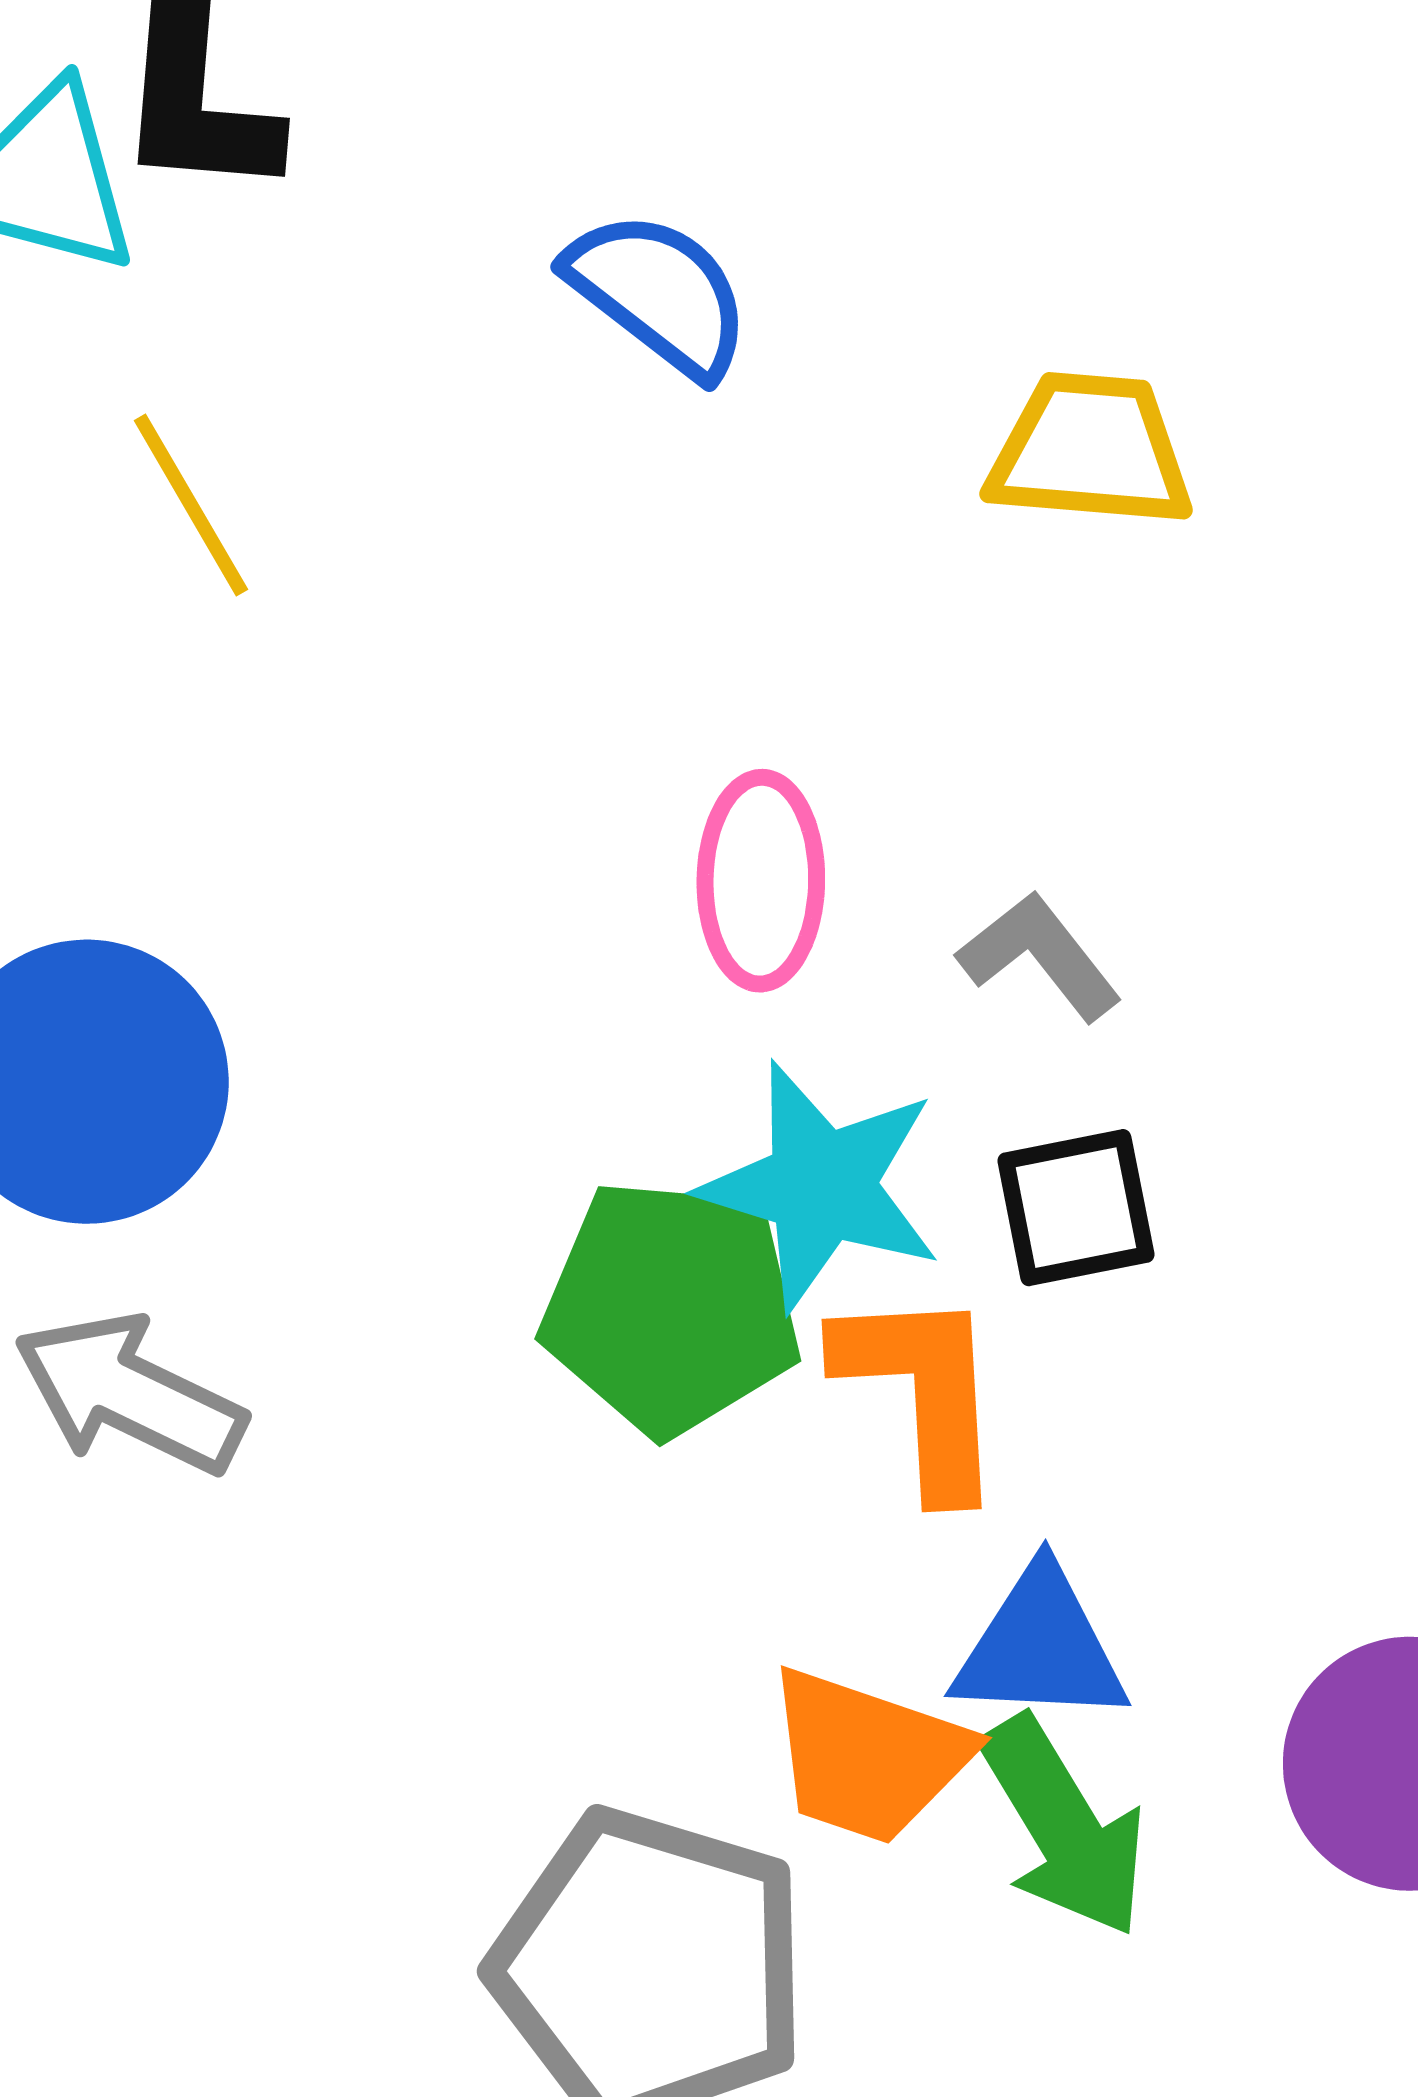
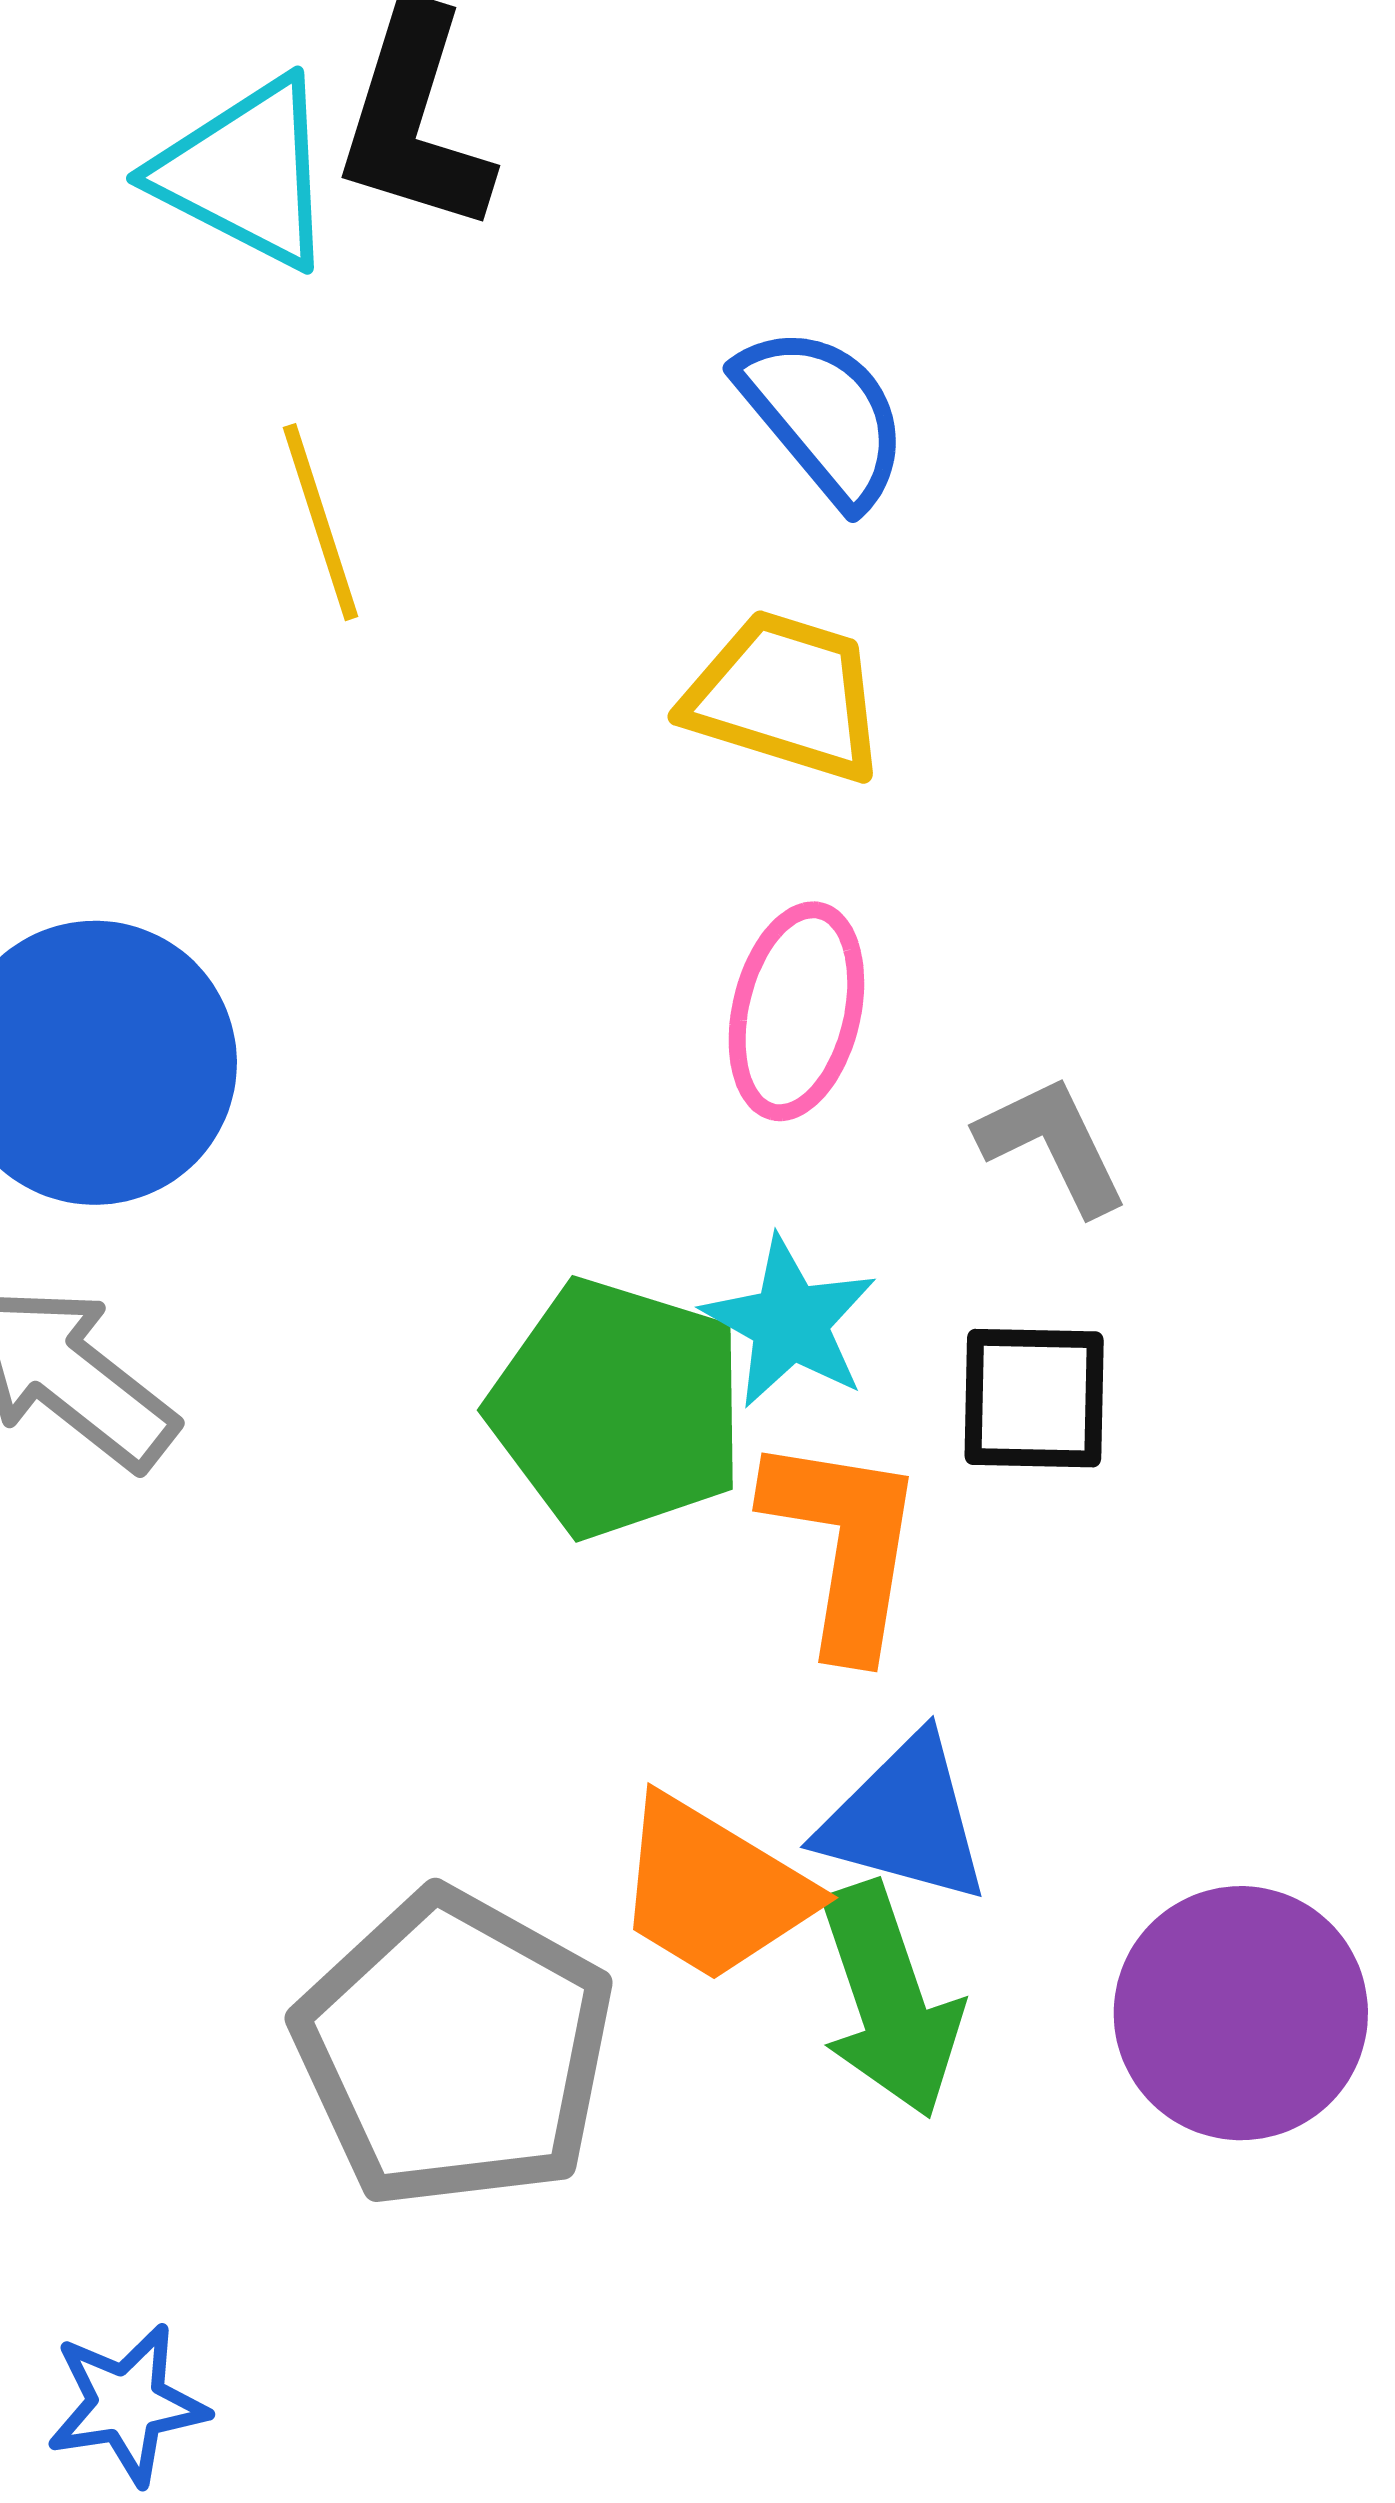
yellow trapezoid: (1090, 451) -> (785, 696), moved
cyan star: (821, 1186) -> (790, 1322), size x0.7

